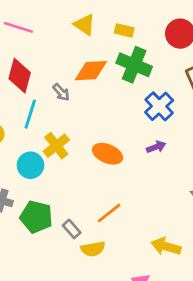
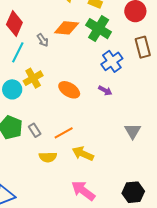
purple arrow: (156, 147) -> (105, 90), turned 40
gray rectangle: (72, 229) -> (35, 130), moved
yellow arrow: (166, 246) -> (83, 154), moved

